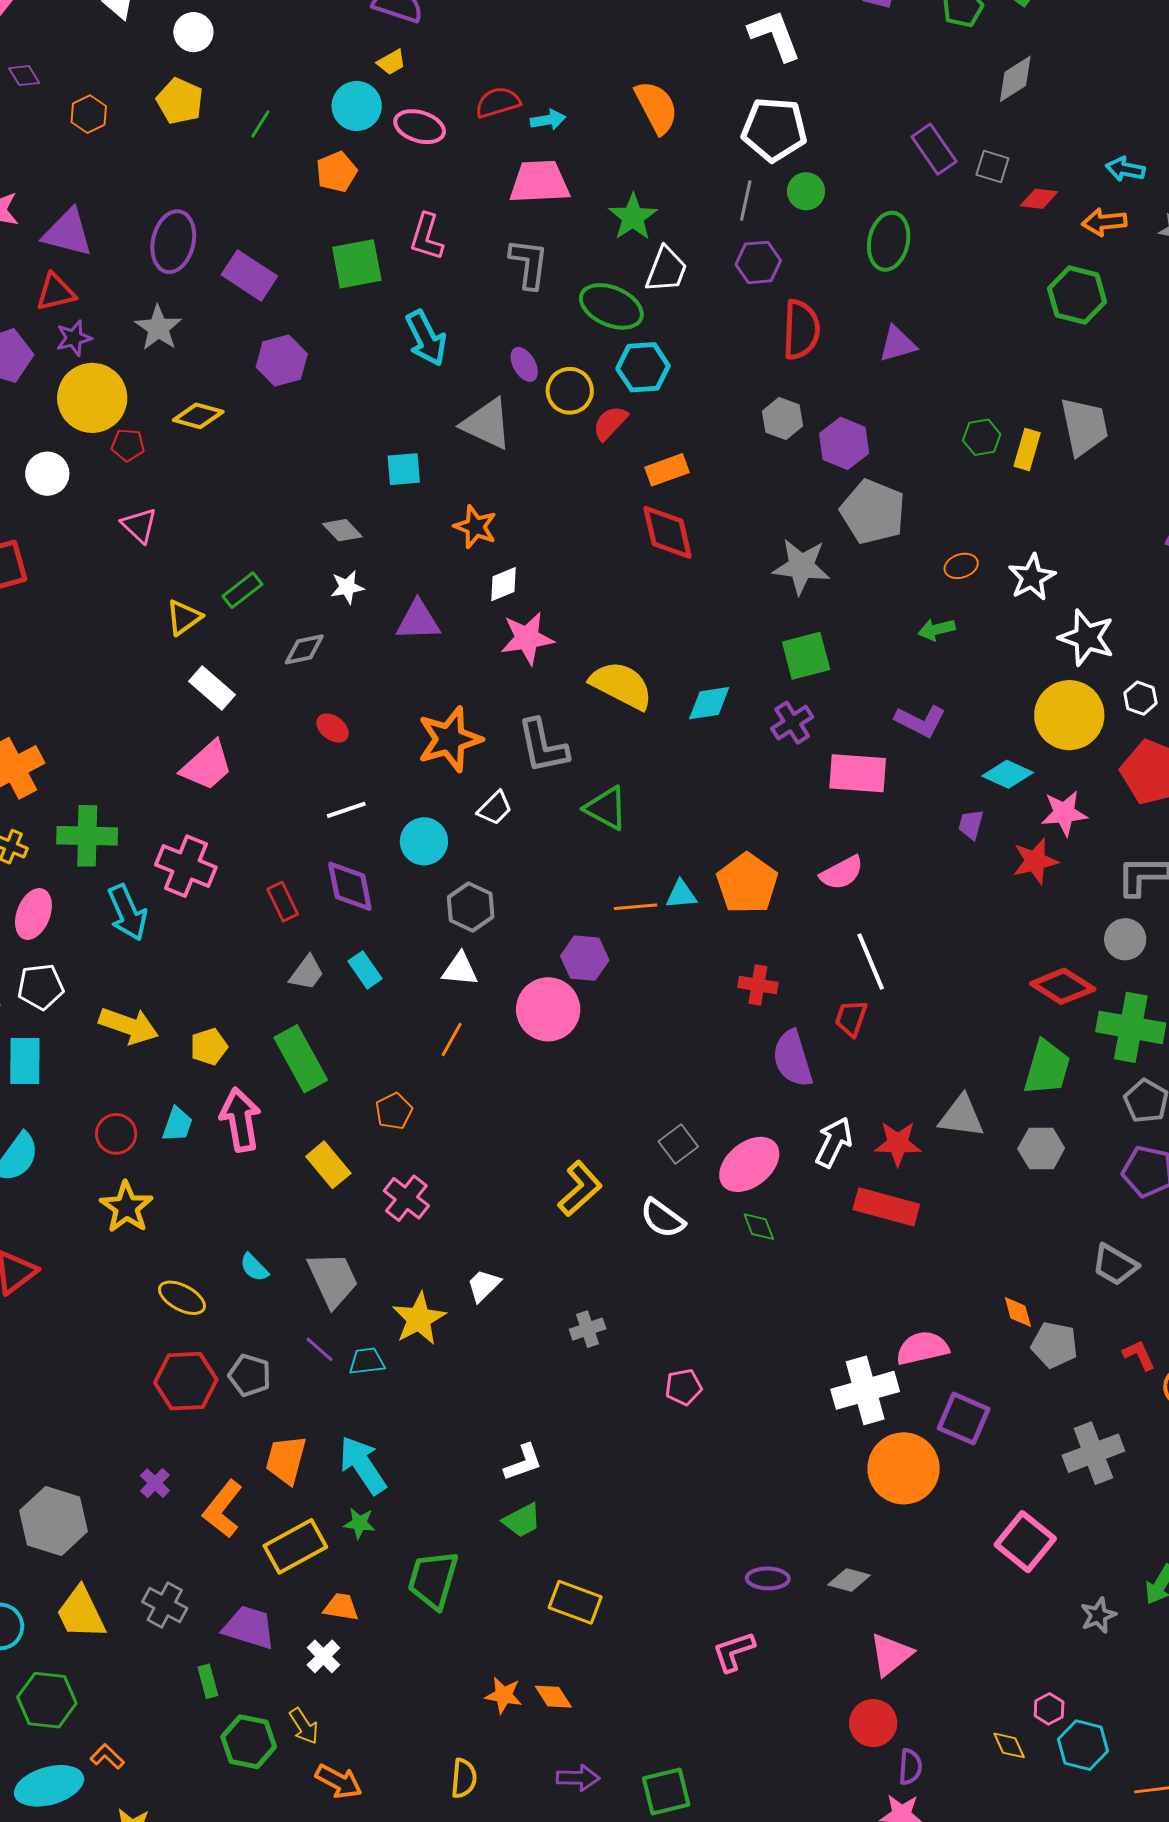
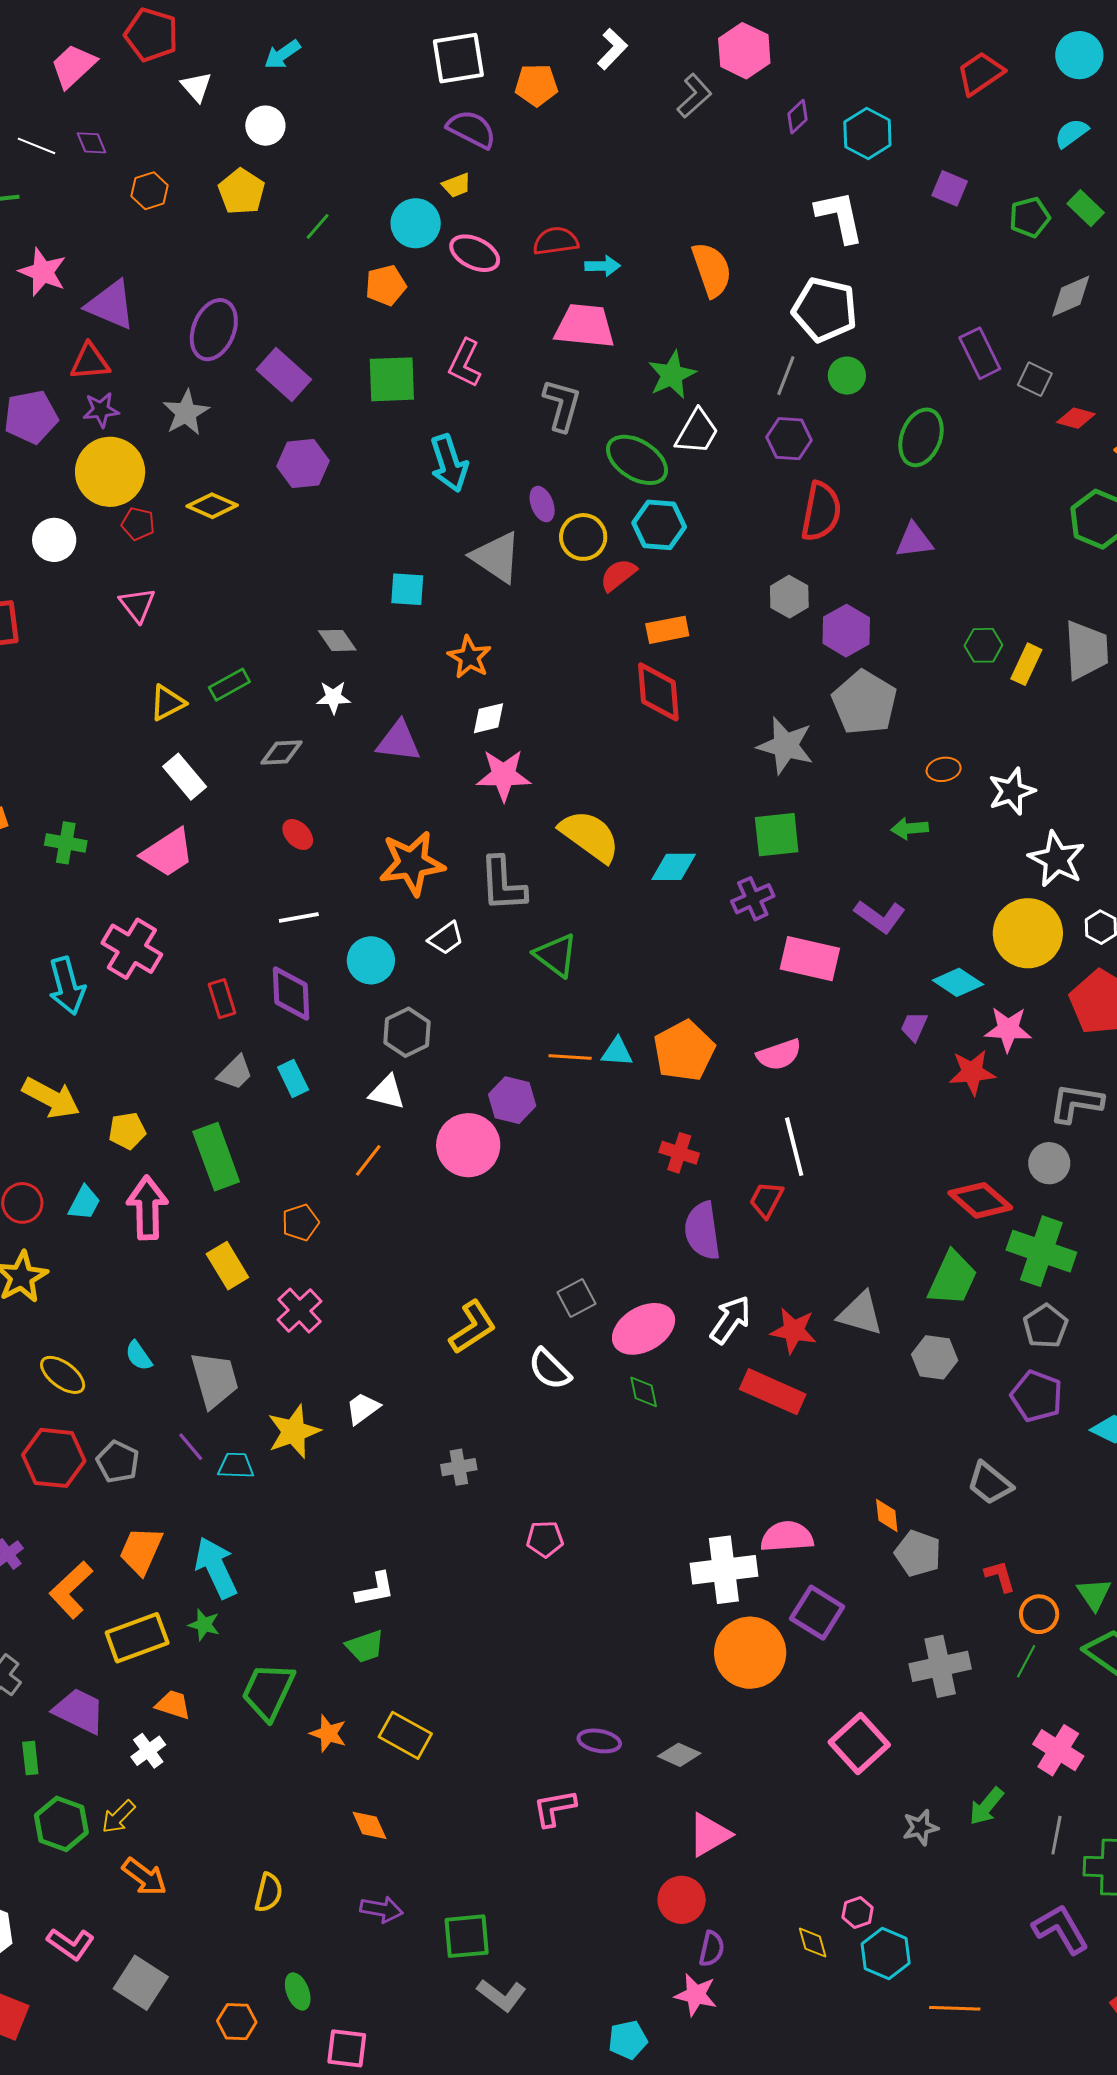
green cross: (87, 836) -> (66, 843), moved, size x0.7
orange star: (504, 1695) -> (328, 1733), moved
yellow arrow: (304, 1726) -> (118, 1817), turned 69

